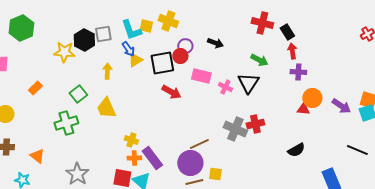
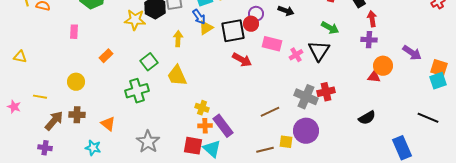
red arrow: (292, 51) -> (372, 19), moved
pink cross: (225, 87) -> (296, 55), turned 32
purple arrow: (341, 106) -> (412, 53), moved
purple circle: (190, 163) -> (306, 131), moved

